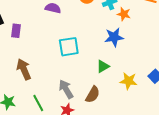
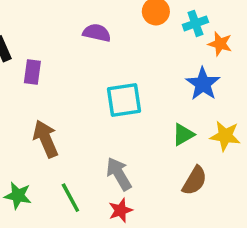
blue star: (114, 37) -> (203, 84), turned -30
yellow star: (128, 81) -> (225, 136), moved
brown semicircle: (93, 95) -> (195, 181), moved

